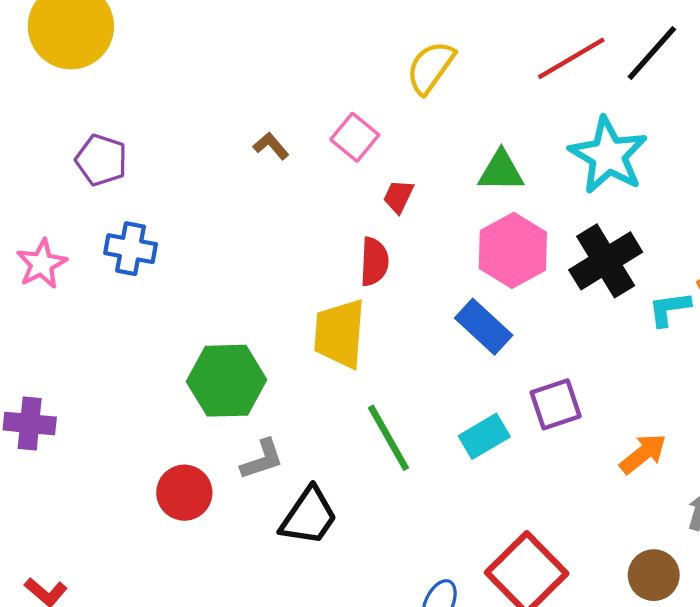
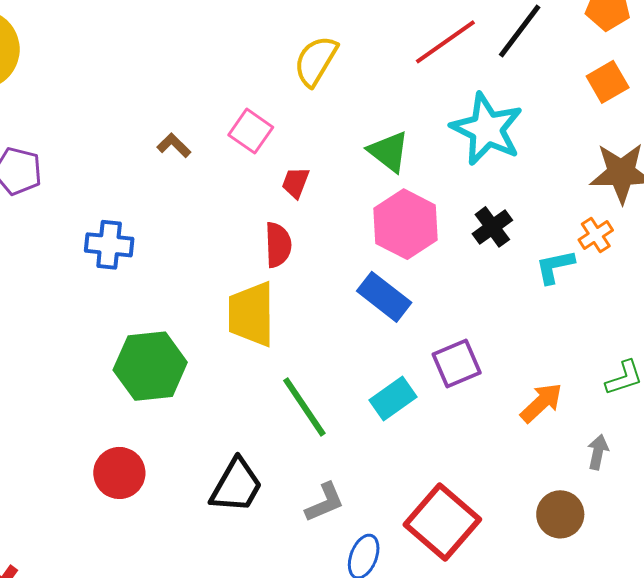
green triangle: (501, 171) -> (389, 152), turned 42
blue cross: (131, 249) -> (109, 245), moved
black cross: (606, 261) -> (492, 227), size x0.6
gray L-shape: (262, 459) -> (325, 502), moved

